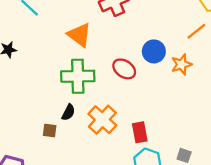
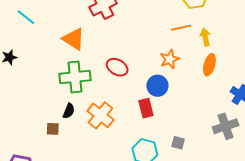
orange line: (196, 31) -> (181, 28), turned 30
blue circle: (154, 51) -> (157, 86), moved
red rectangle: (140, 132) -> (146, 108), moved

